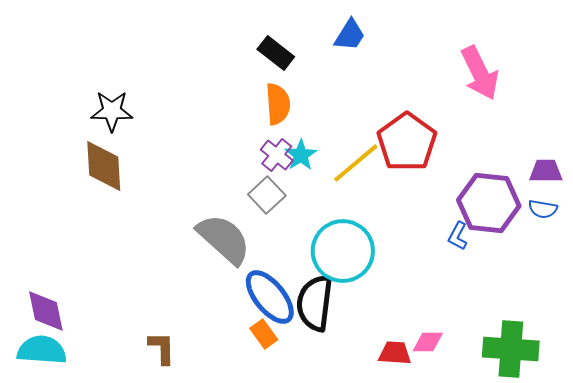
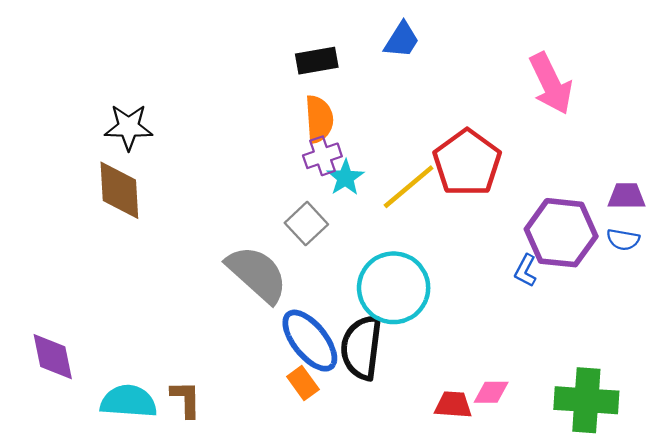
black rectangle: (276, 53) -> (317, 61), turned -48
purple cross: (277, 155) -> (322, 156), moved, turned 32
cyan semicircle: (42, 350) -> (129, 401), moved

